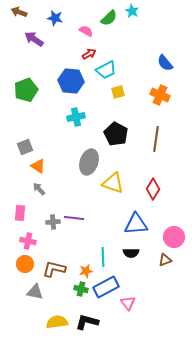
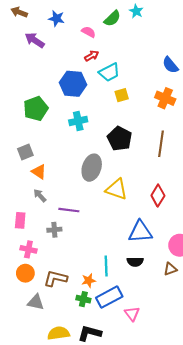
green pentagon: (26, 90) -> (36, 109), moved
purple line: (74, 218) -> (69, 210), moved

